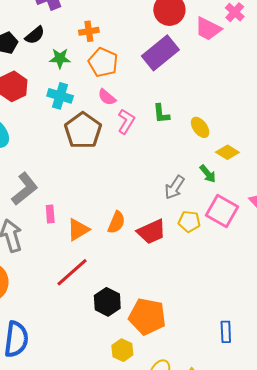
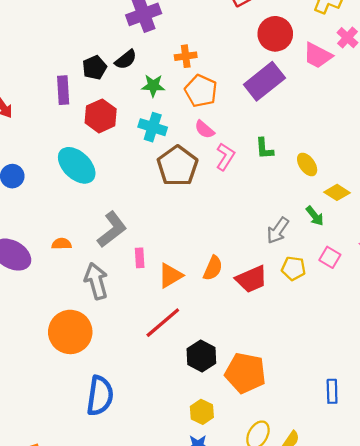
pink square: (222, 211) -> (330, 257), size x0.6
yellow hexagon: (122, 350) -> (202, 412), moved

